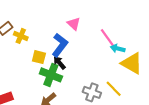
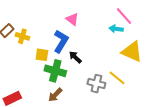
pink line: (108, 38) -> (124, 16), moved
cyan arrow: (118, 48) -> (116, 29), moved
black arrow: (59, 63) -> (75, 57), moved

